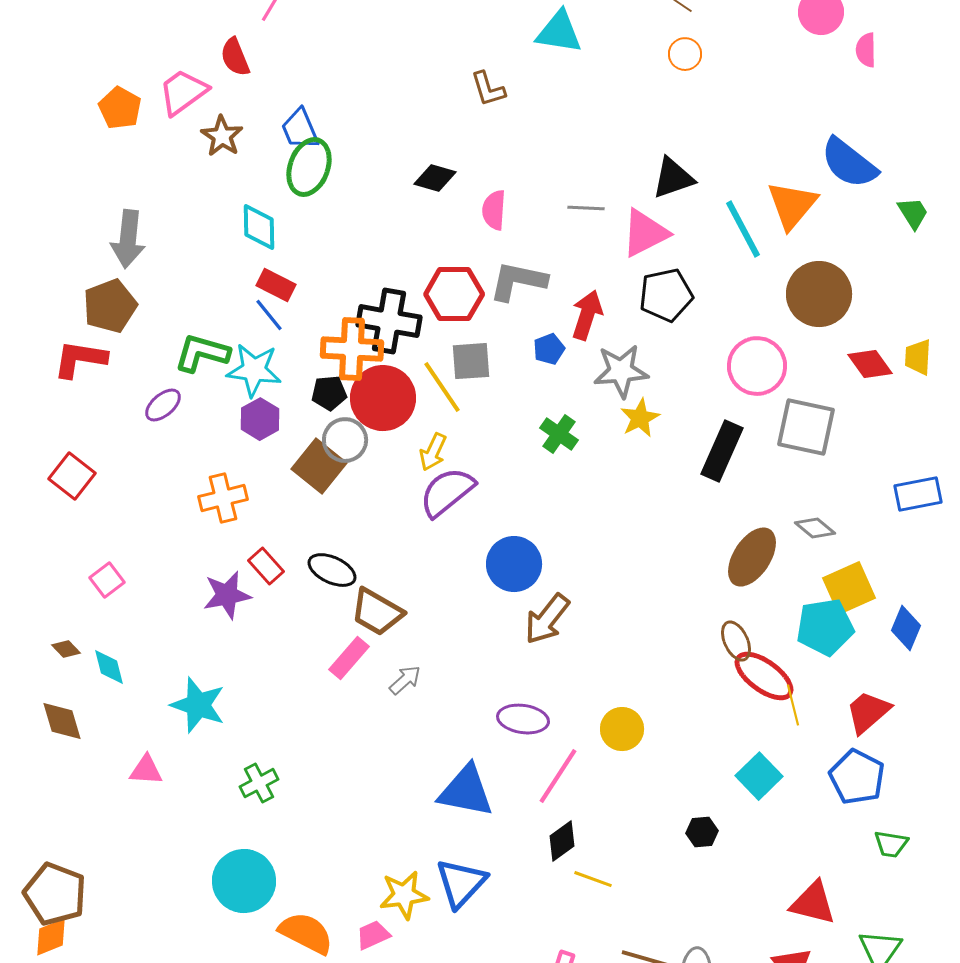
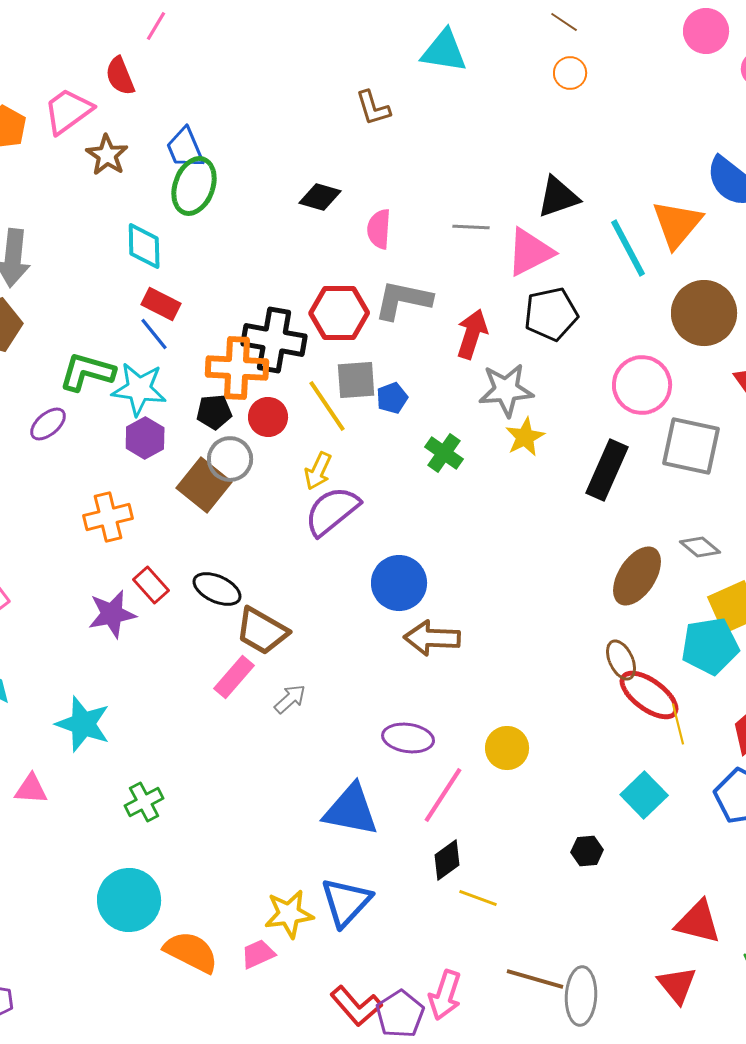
blue pentagon: (549, 349) -> (392, 398), moved
red circle: (383, 398) -> (268, 417), size x0.6
brown arrow: (547, 619) -> (432, 638), turned 54

